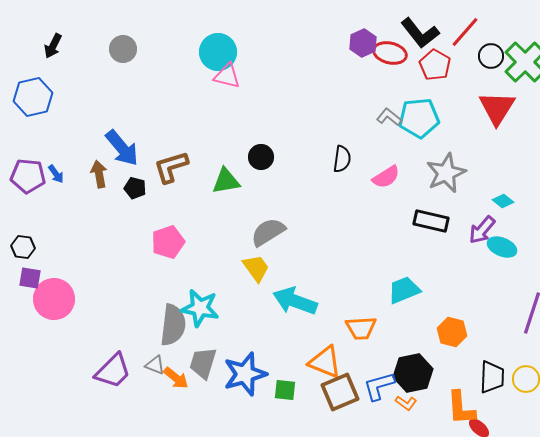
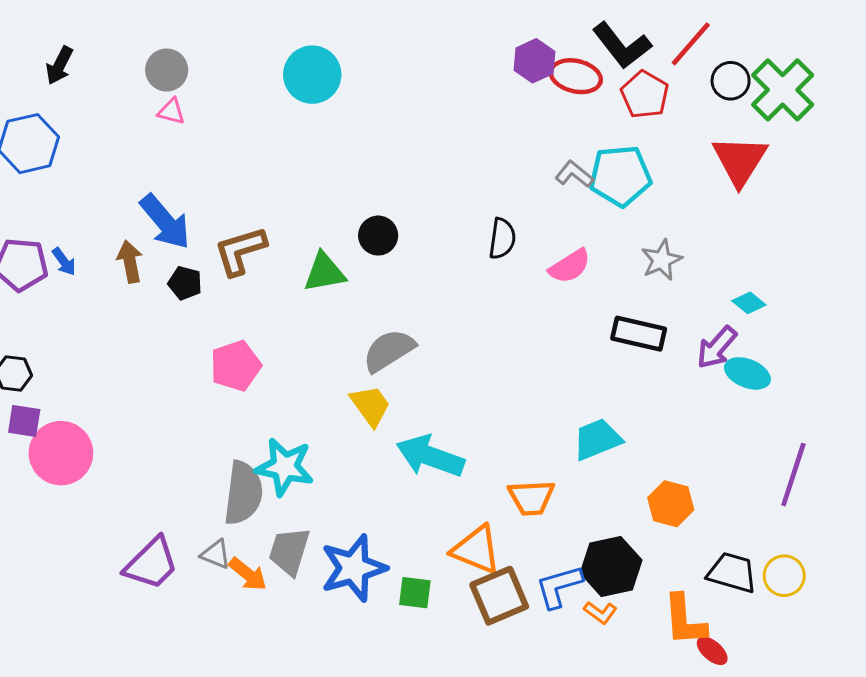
pink triangle: (227, 76) -> (171, 111), moved, size x0.7
gray star: (446, 173) -> (662, 260), size x0.7
black trapezoid: (492, 377) -> (732, 573), turned -76

